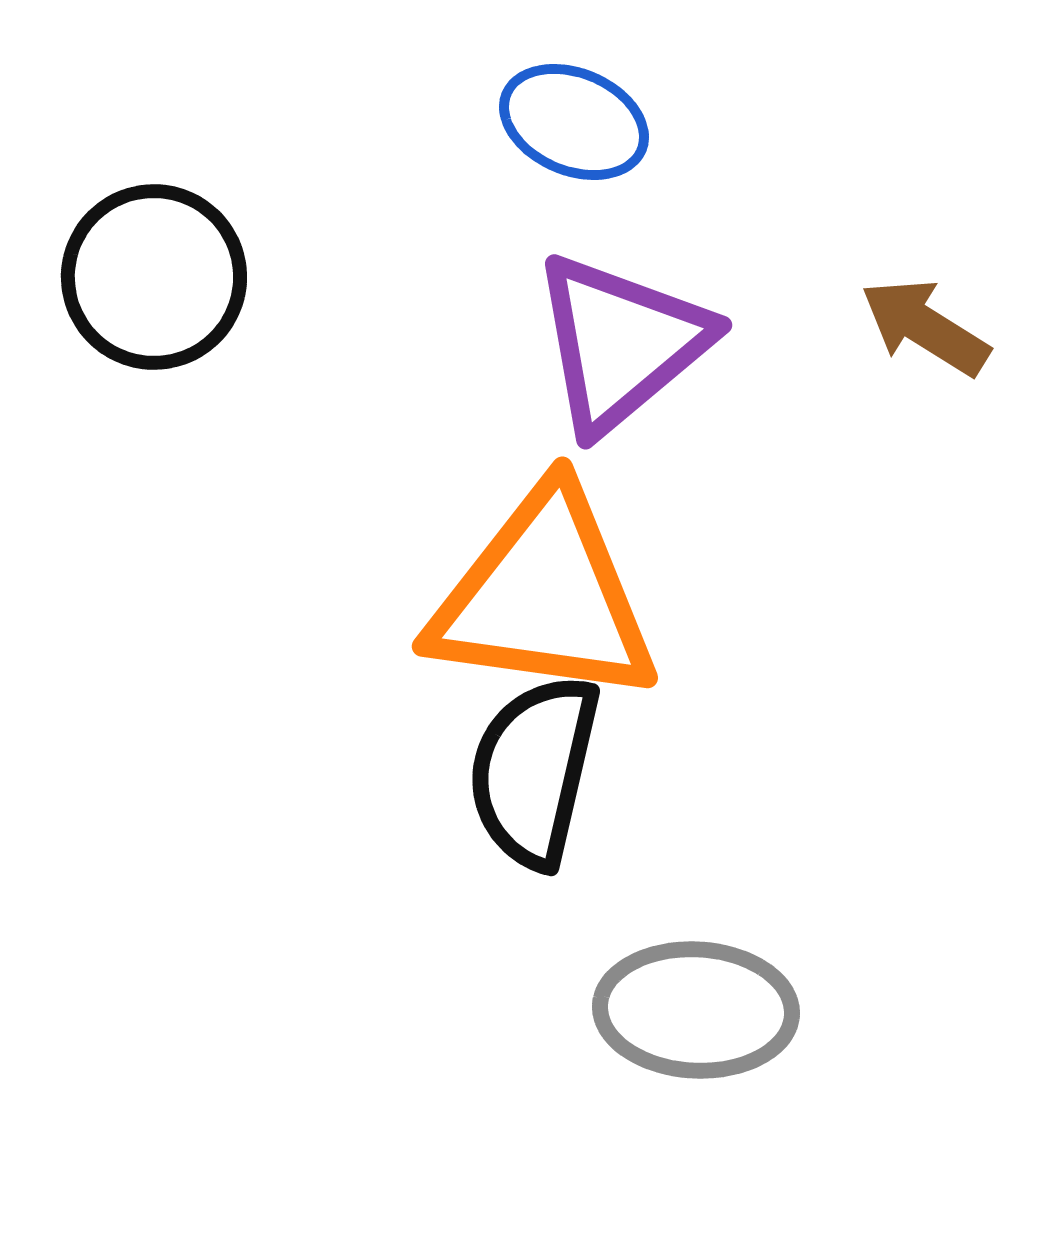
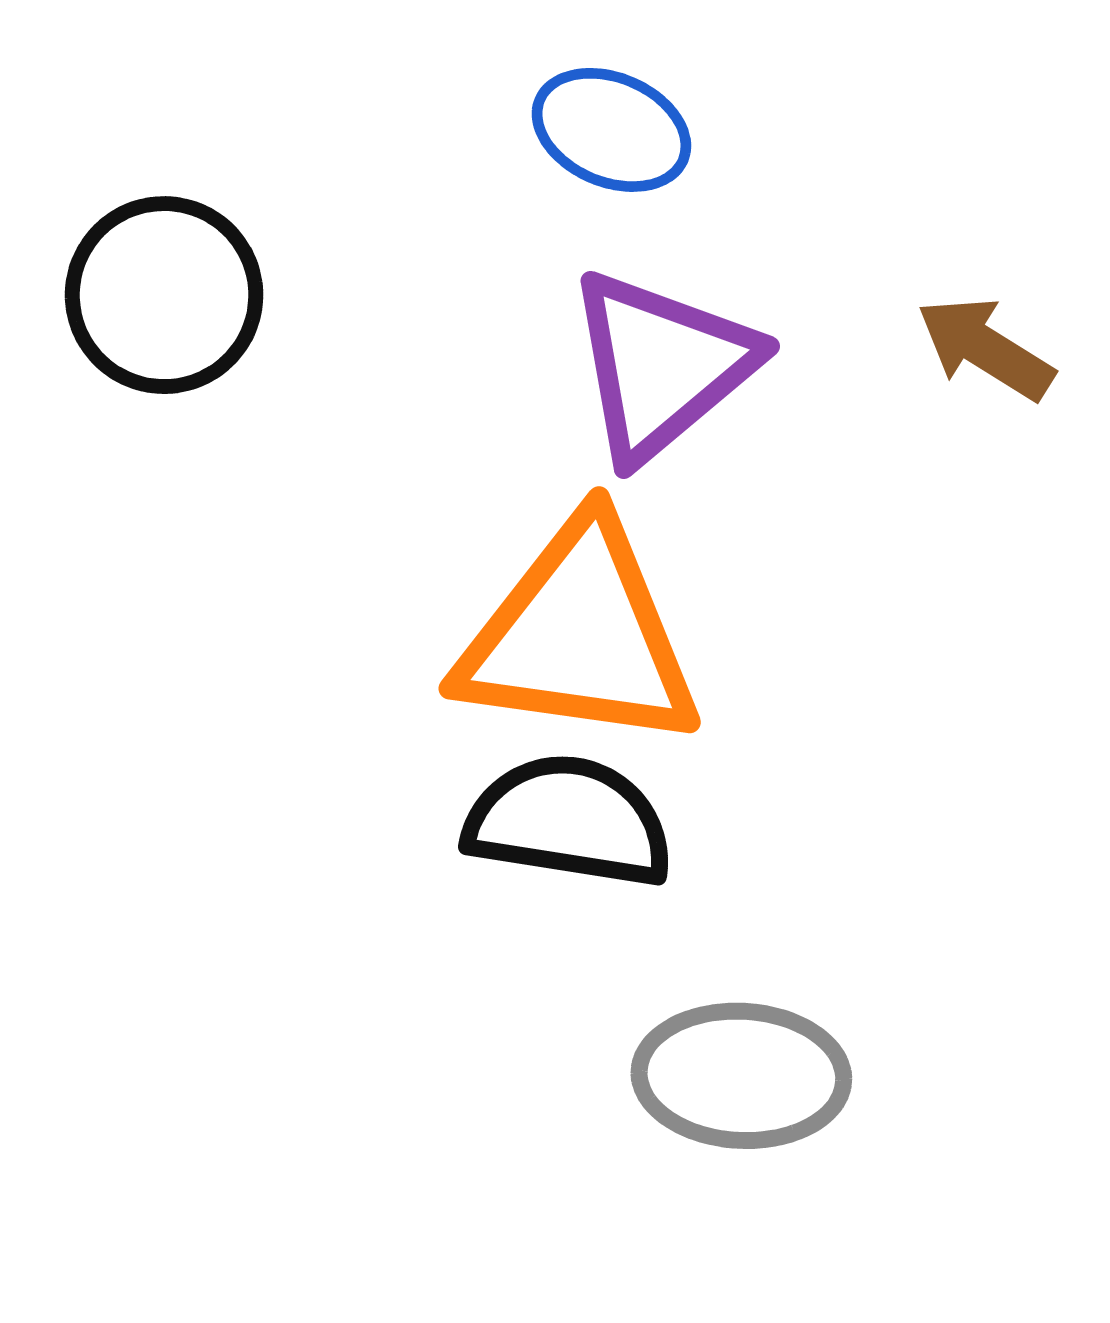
black semicircle: (534, 771) -> (569, 821), turned 86

